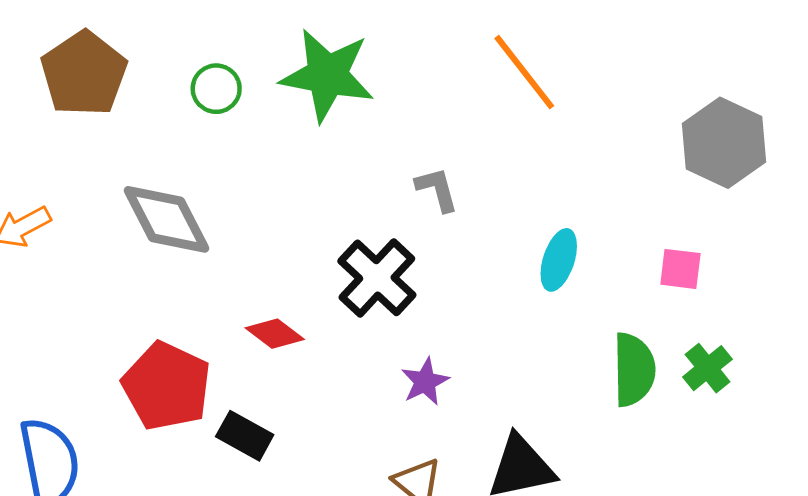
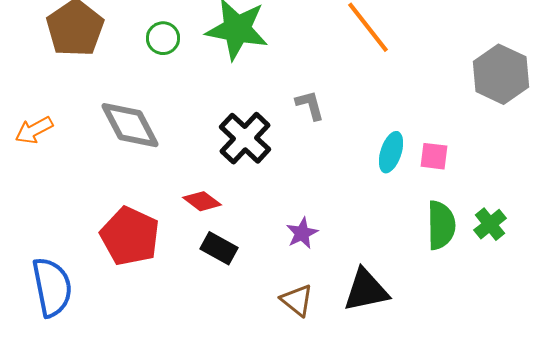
pink square: (680, 269) -> (434, 156), moved
black cross: (377, 278) -> (245, 138), moved
black rectangle: (245, 436) -> (219, 248), moved

